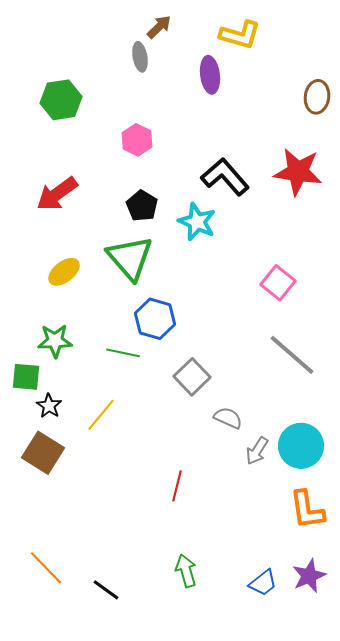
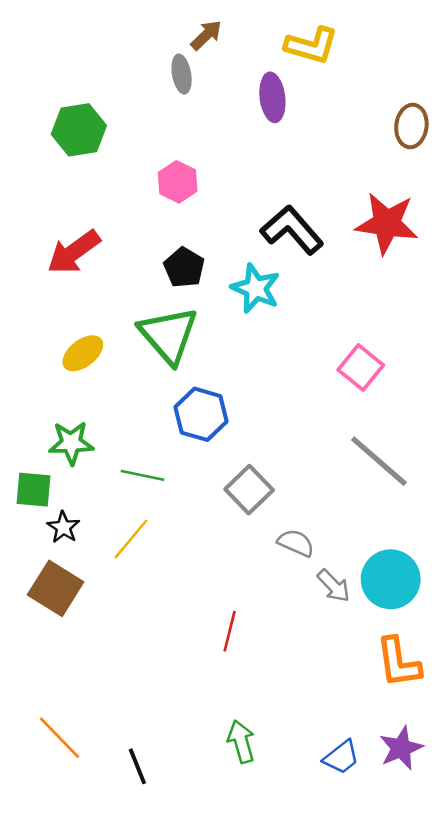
green line: (123, 353) -> (143, 475), moved
gray arrow: (257, 451) -> (333, 586), turned -76
black line: (106, 590) -> (137, 766), turned 32

